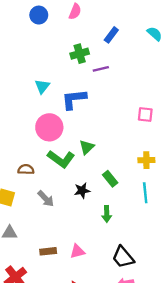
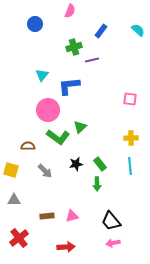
blue circle: (39, 15) -> (35, 24), moved
green rectangle: (110, 179) -> (100, 164), moved

